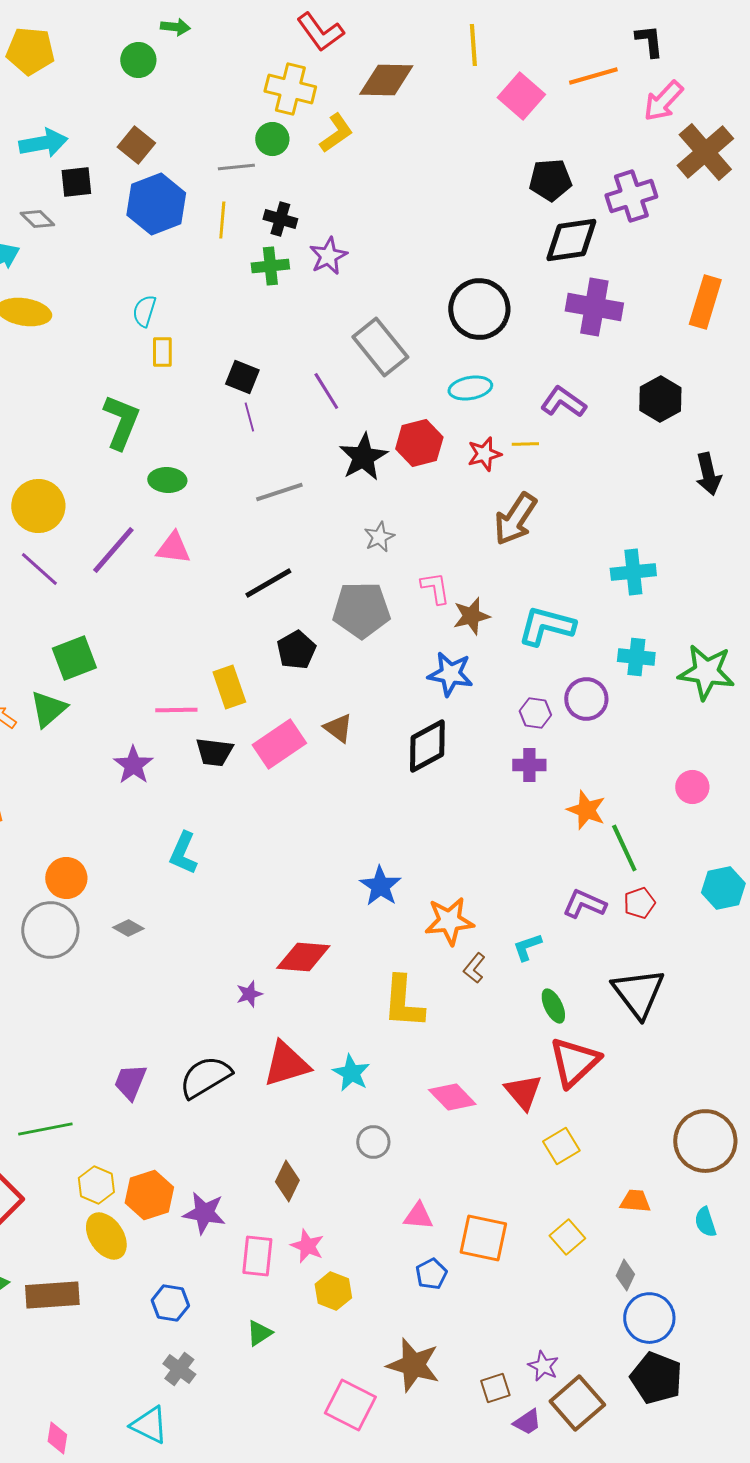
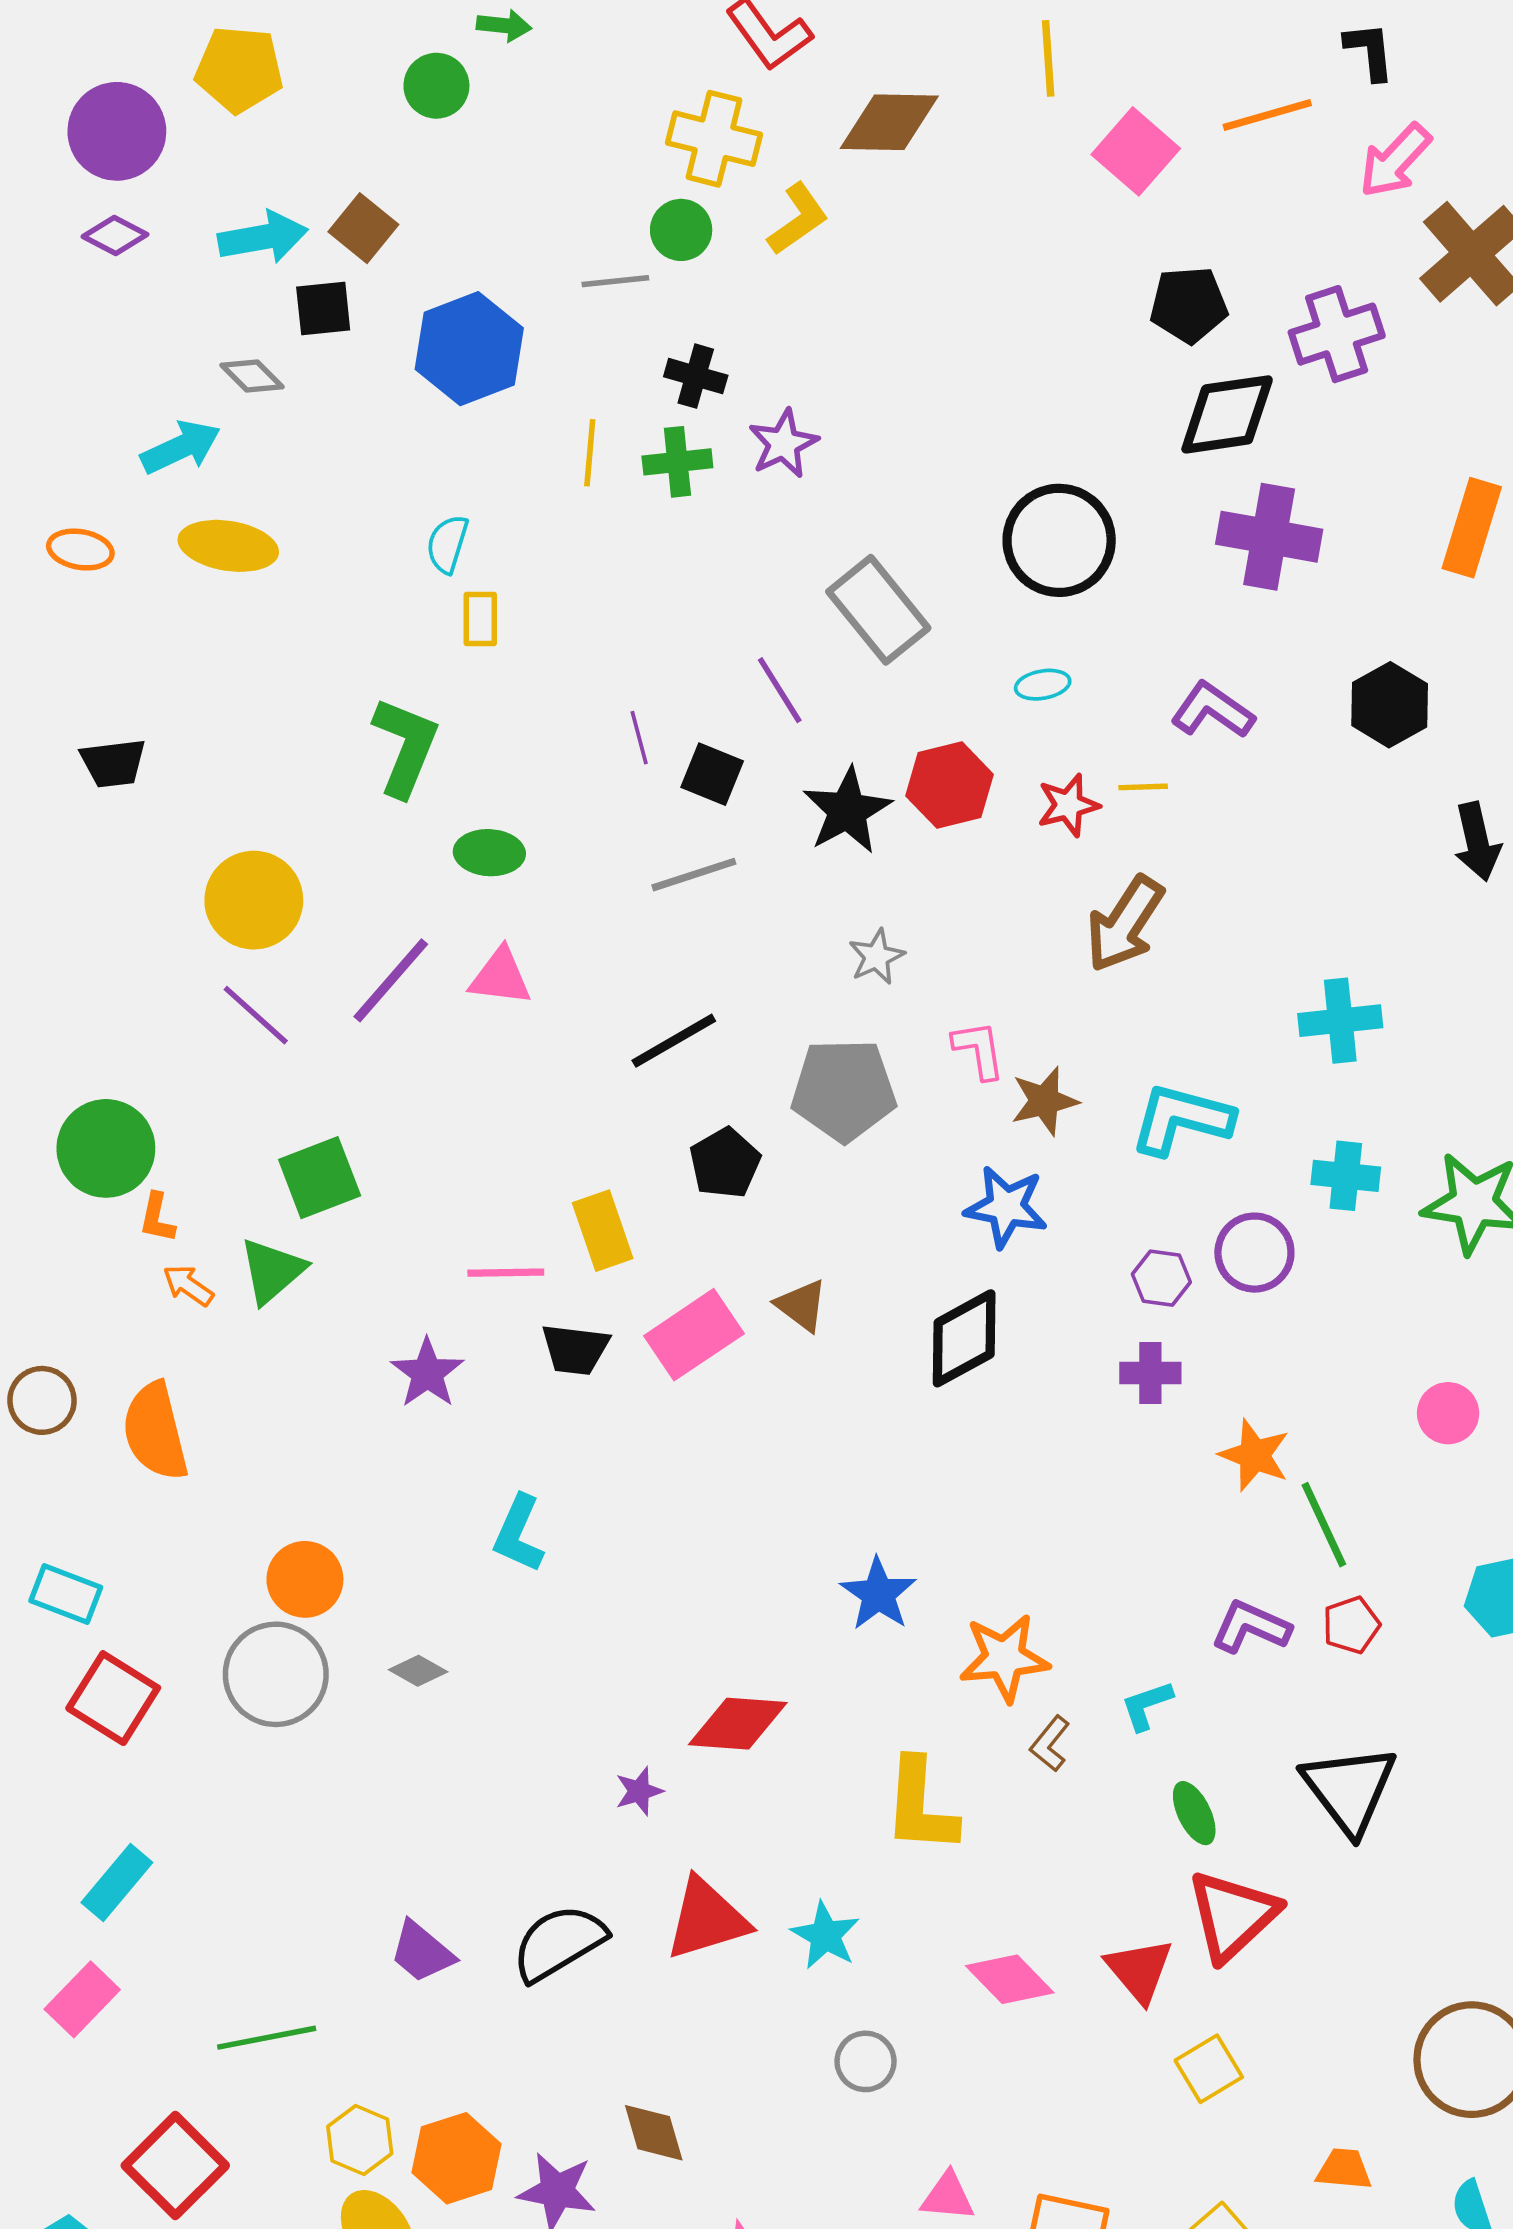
brown square: (136, 145) -> (363, 228), moved
yellow line: (222, 220) -> (590, 453), moved
black square: (242, 377) -> (712, 774), moved
cyan ellipse: (470, 388) -> (1043, 685), size x0.7
purple trapezoid: (130, 1082) -> (422, 1952), turned -72
brown diamond: (287, 1181) -> (654, 2133), moved, turned -42

